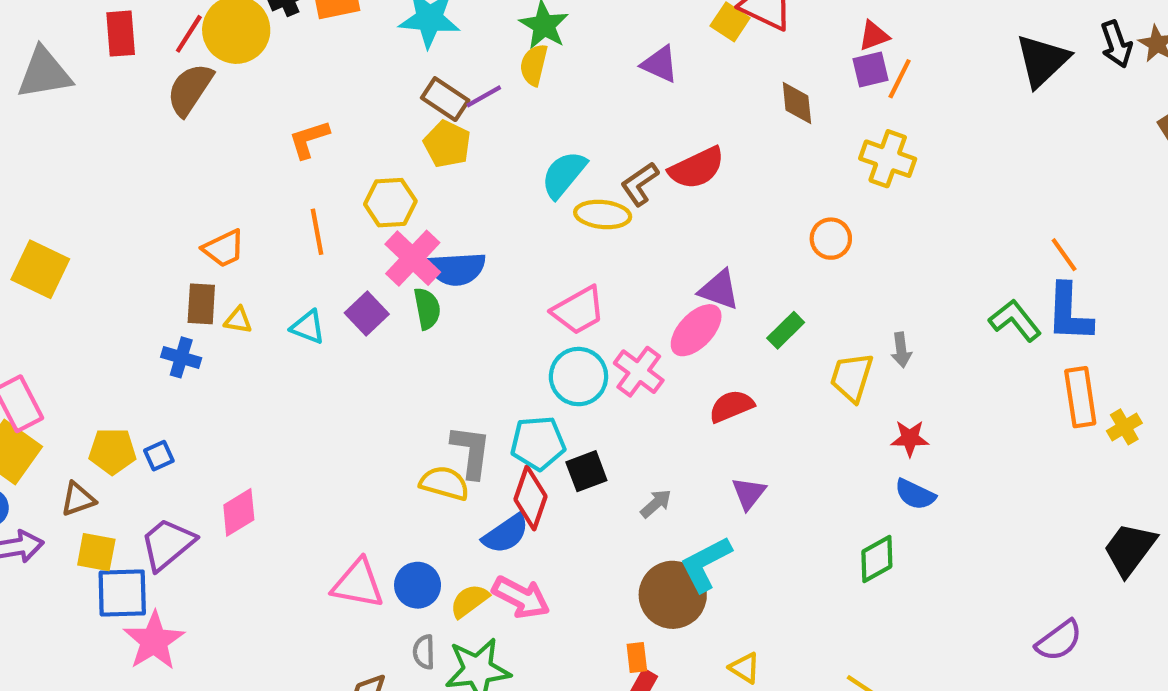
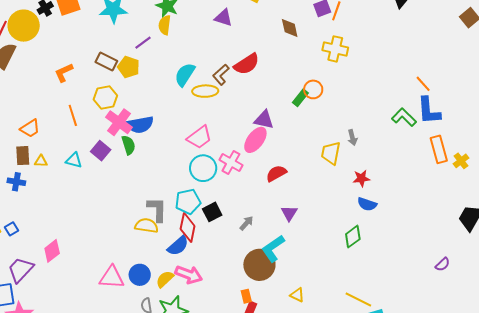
brown rectangle: (445, 99) -> (106, 62), moved
green rectangle: (786, 330) -> (300, 98), moved
purple semicircle: (1059, 641) -> (443, 264), size x0.7

